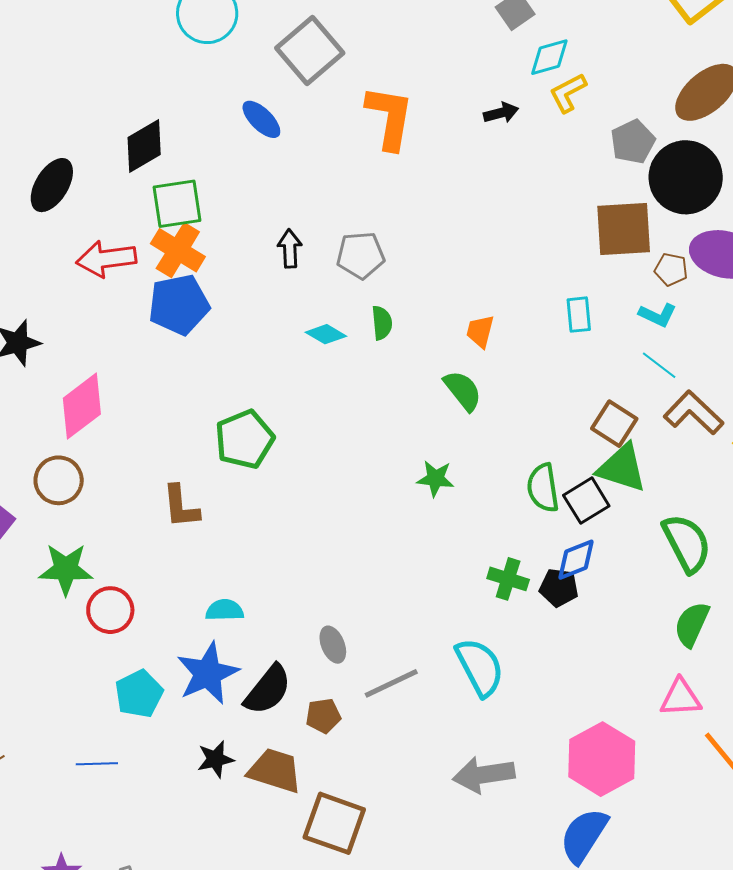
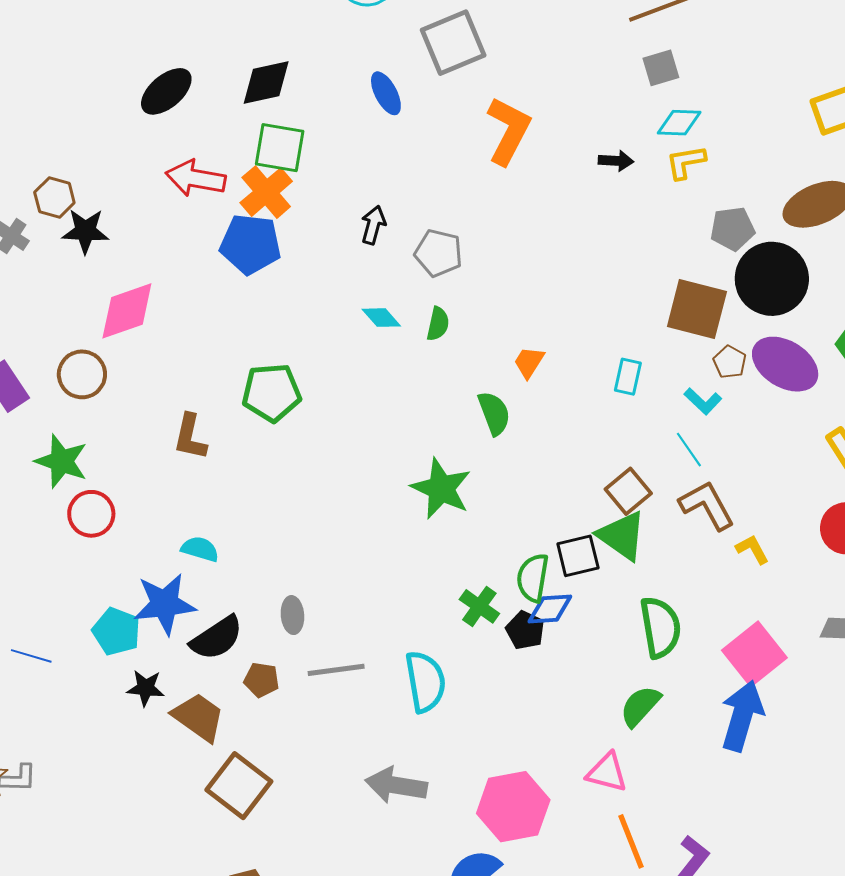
green star: (435, 479) -> (441, 489), size x1.6
green semicircle: (543, 488) -> (533, 578), moved
cyan pentagon: (139, 694) -> (116, 631), moved, turned 30

